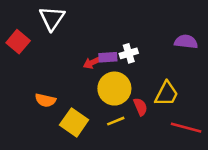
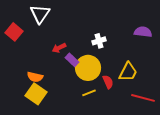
purple rectangle: (108, 57) -> (72, 60), moved, turned 48
red arrow: (92, 63) -> (59, 48), moved
yellow square: (74, 122) -> (36, 94), moved

